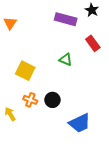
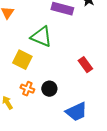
red rectangle: (93, 43) -> (85, 65), moved
green triangle: (66, 60) -> (41, 37), moved, size x1.6

